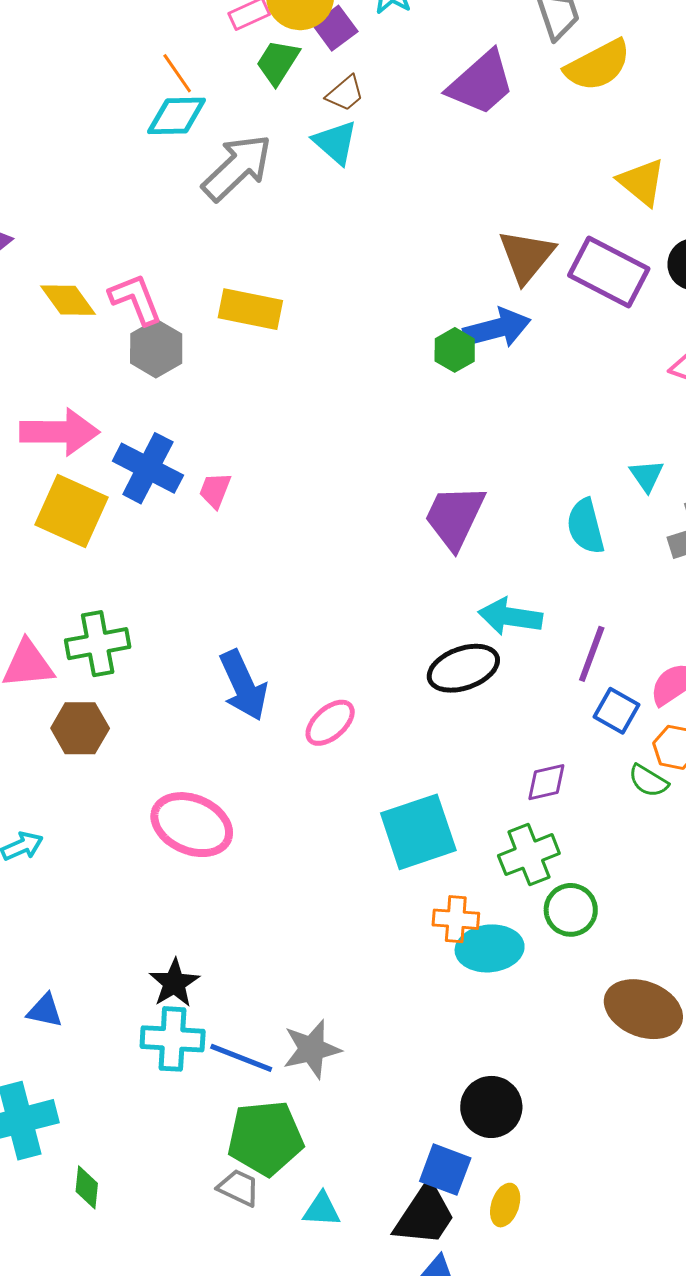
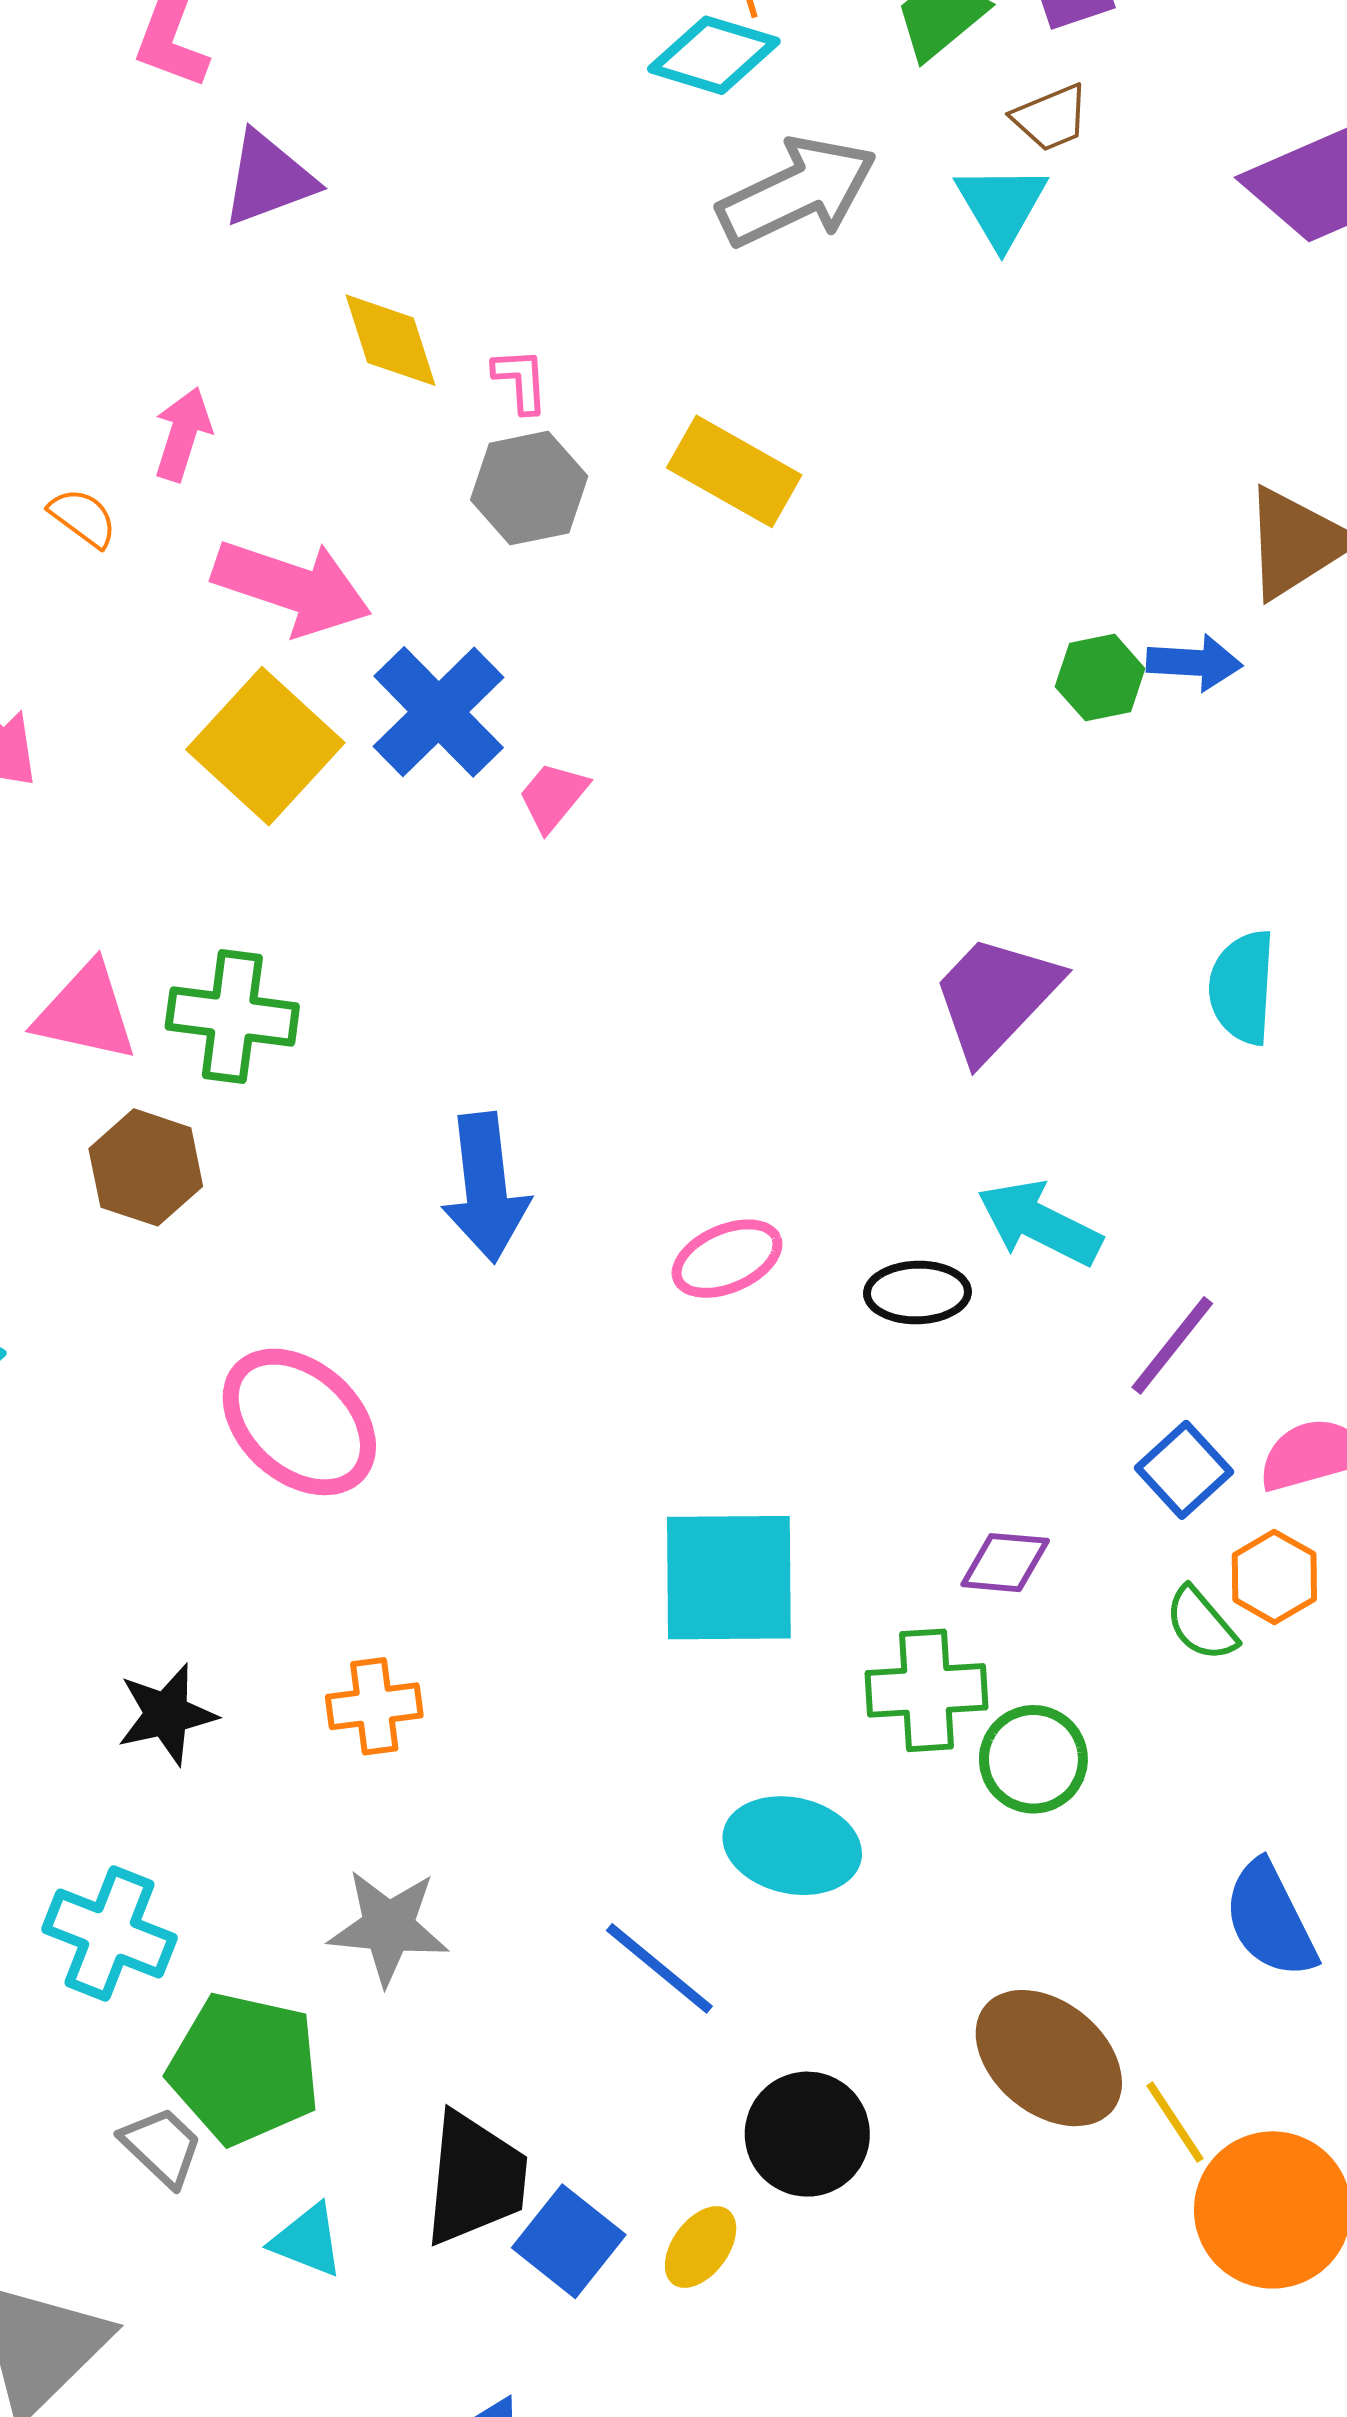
pink L-shape: (136, 299) -> (521, 380), size x0.6
blue arrow: (497, 328) -> (1194, 663), size x0.7
cyan semicircle: (586, 526) -> (1242, 987), moved
black ellipse: (463, 668) -> (917, 1293), size x0.7
pink ellipse: (330, 723) -> (727, 1259), moved
green circle: (571, 910) -> (1033, 1759), moved
orange cross: (456, 919) -> (374, 1706), moved, turned -30
cyan cross: (173, 1039) -> (110, 1934), moved
blue line: (241, 1058) -> (659, 1968), moved
black circle: (491, 1107) -> (807, 2134), moved
yellow ellipse: (505, 1205) -> (701, 2247), moved
black trapezoid: (425, 1215) -> (475, 2179), moved, turned -46

